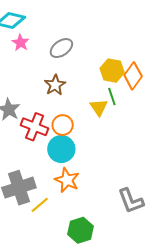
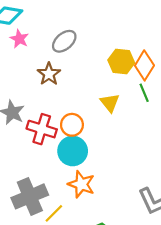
brown star: (55, 85) -> (49, 74), moved
green line: (112, 97) -> (144, 93), moved

